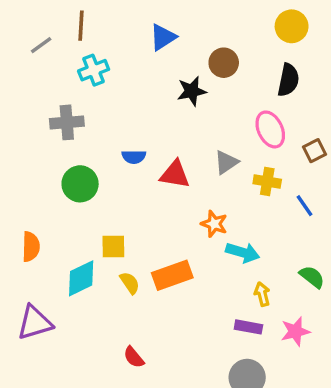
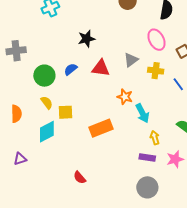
black star: (192, 91) -> (86, 39), moved
gray cross: (67, 122) -> (16, 51), moved
blue semicircle: (134, 157) -> (71, 69), moved, turned 144
cyan arrow: (243, 252) -> (142, 113), turned 48
yellow semicircle: (130, 283) -> (47, 103), moved
purple triangle: (35, 323) -> (20, 159), size x0.6

